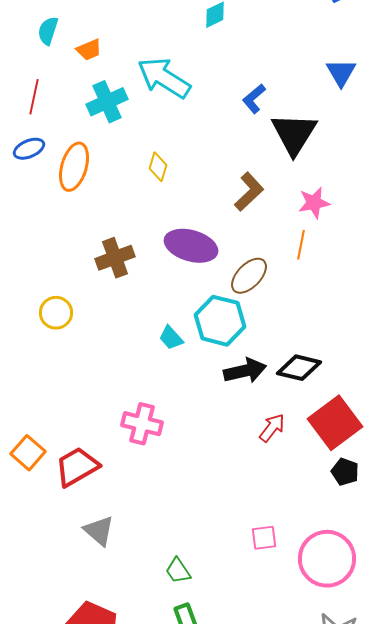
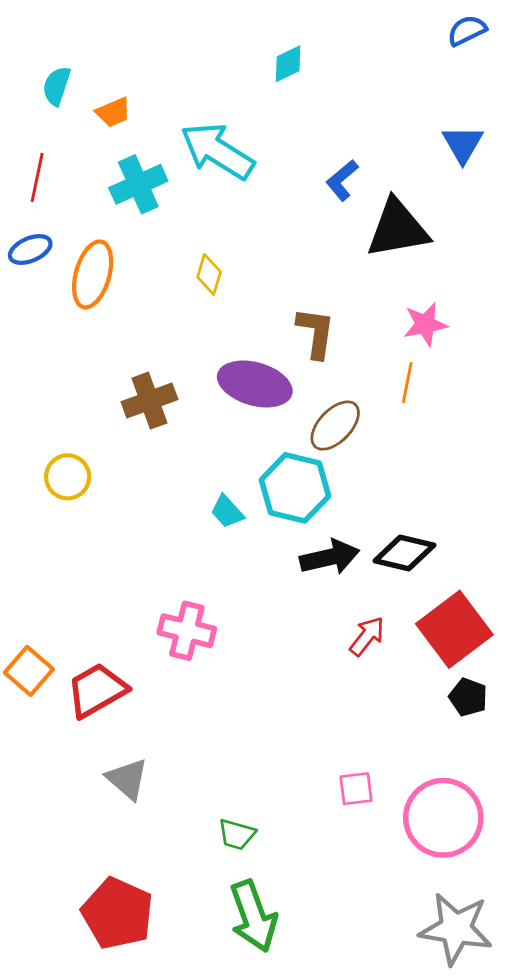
black triangle: (294, 134) -> (398, 229), turned 48
brown L-shape: (249, 192) -> (316, 333), moved, turned -39
green trapezoid: (178, 571) -> (237, 834), turned -40

